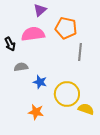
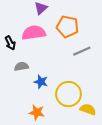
gray line: (80, 52) -> (82, 51), turned 60

